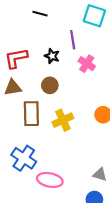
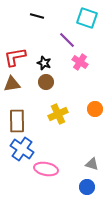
purple line: (73, 40) -> (67, 40), turned -36
black star: (52, 56) -> (44, 63), moved
brown rectangle: (31, 114) -> (17, 121), moved

